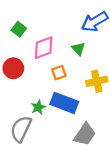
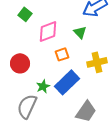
red circle: (13, 68) -> (20, 63), moved
blue rectangle: (64, 103) -> (67, 82), turned -65

